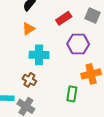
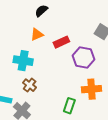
red rectangle: (64, 18) -> (61, 42), moved
cyan cross: (39, 55) -> (23, 61), moved

